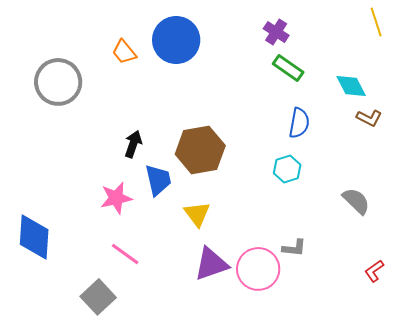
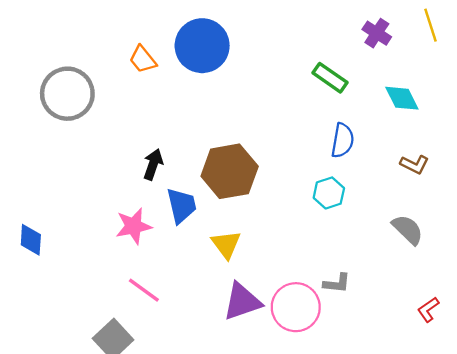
purple cross: (276, 32) -> (377, 33), moved
brown L-shape: (369, 118) -> (415, 164), moved
blue diamond: (34, 237) -> (31, 240), moved, size x0.6

